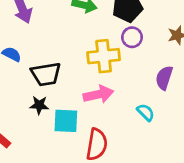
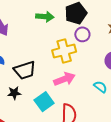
black star: (39, 105) -> (14, 93), moved
cyan square: (66, 121) -> (44, 102), turned -30

